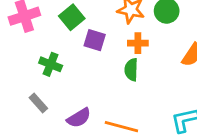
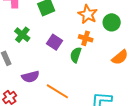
purple square: (95, 40) -> (55, 42), moved

